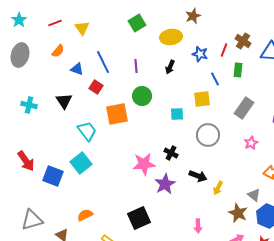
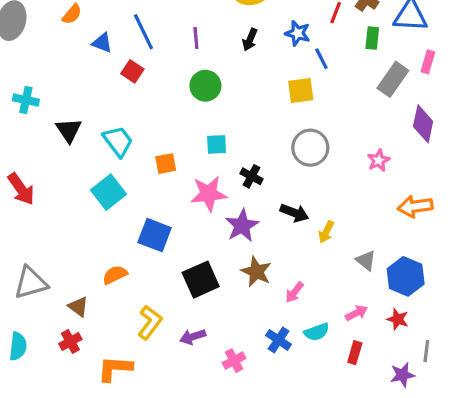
blue star: (200, 54) -> (298, 33), moved
green rectangle: (238, 70) -> (372, 38), moved
black triangle: (64, 101) -> (69, 130), moved
gray rectangle: (244, 108) -> (393, 79), moved
orange square: (117, 114) -> (166, 164), moved, size x0.6
cyan square: (177, 114) -> (217, 144), moved
blue square: (53, 176) -> (155, 235), moved
gray triangle: (254, 195) -> (366, 260), moved
brown star: (238, 213) -> (256, 272), moved
pink arrow: (198, 226) -> (294, 292), turned 40

